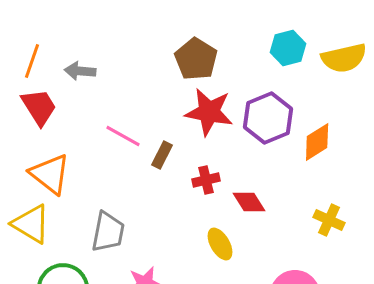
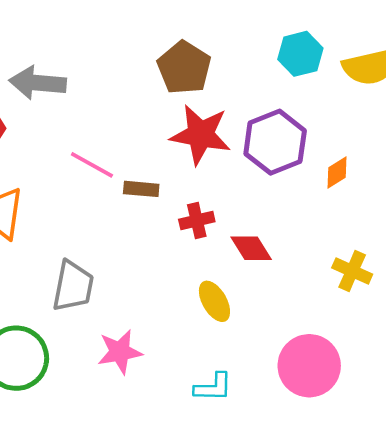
gray arrow: (80, 71) -> (38, 83), size x1.4
orange diamond: (317, 142) -> (337, 172), size x0.7
brown rectangle: (162, 155) -> (141, 189), turned 68

